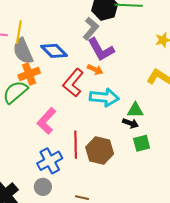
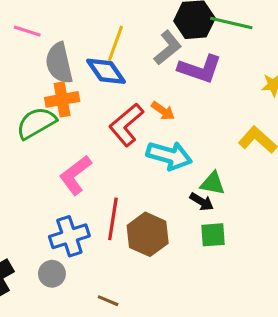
yellow line: (19, 32) -> (116, 43), moved
purple L-shape: (101, 49) -> (200, 69), moved, turned -52

